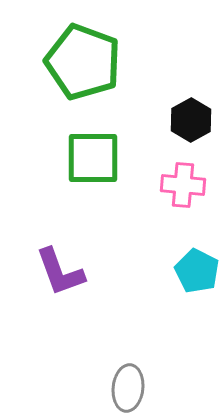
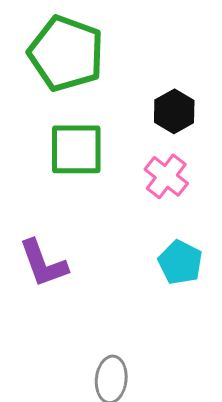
pink cross: (183, 185) -> (166, 176), turned 33

